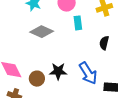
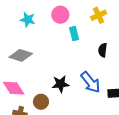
gray diamond: (42, 32) -> (21, 55), moved
brown circle: (37, 79) -> (41, 102), moved

